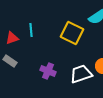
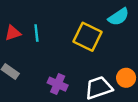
red triangle: (12, 38) -> (13, 33), moved

